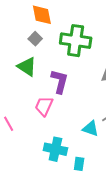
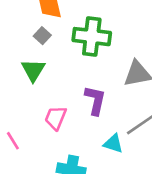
green triangle: (27, 67) -> (33, 70), turned 30
purple L-shape: (60, 81) -> (95, 100), moved

